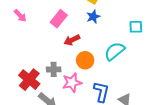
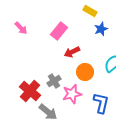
blue star: (93, 17) -> (101, 29), moved
gray cross: (54, 69) -> (54, 81), turned -32

